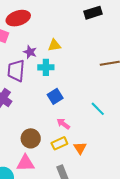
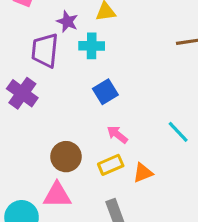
cyan line: (98, 109) -> (178, 132), moved
orange triangle: (80, 148) -> (143, 173), turned 40

